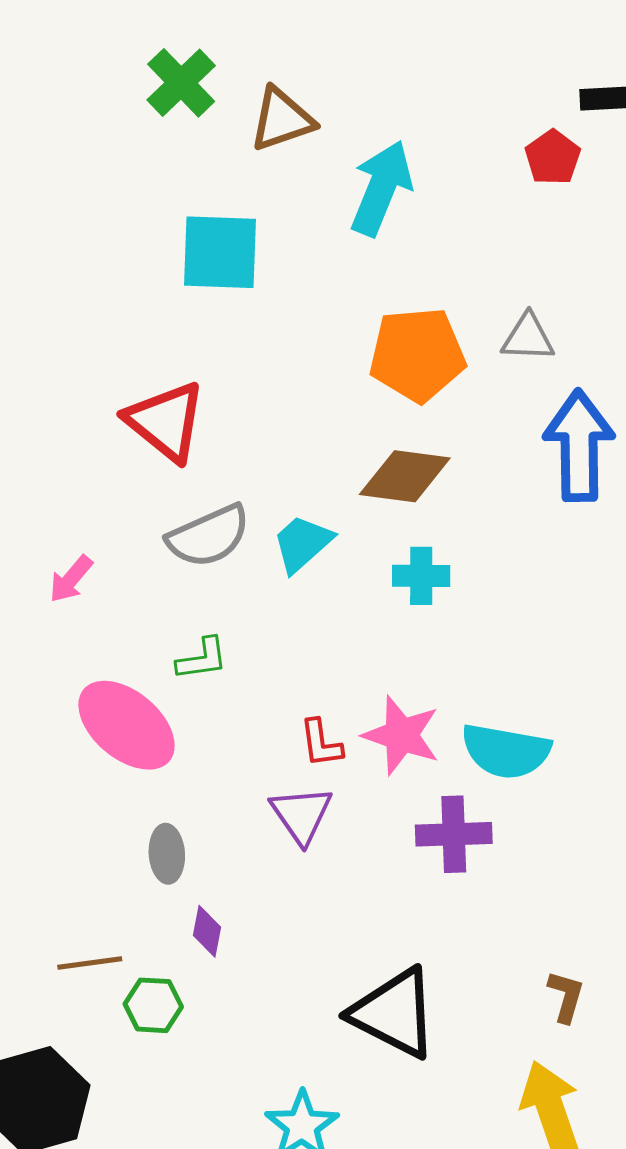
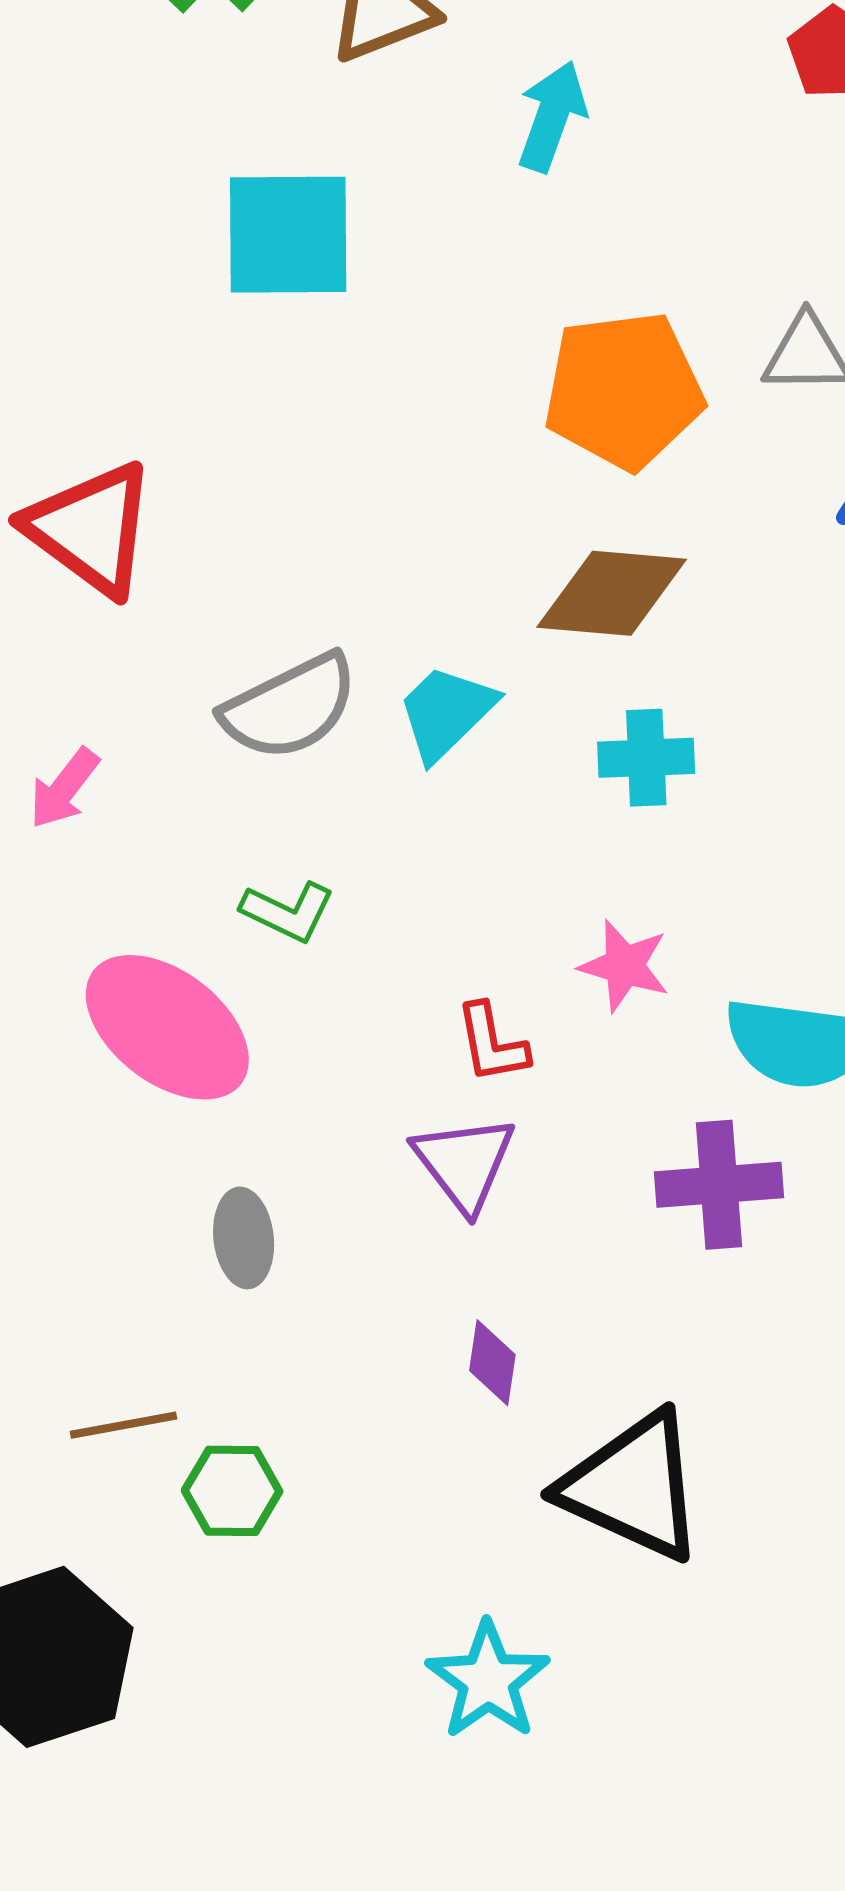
cyan arrow: (381, 188) -> (552, 116), size x0.7
red triangle: (166, 421) -> (91, 529), moved
green L-shape: (202, 659) -> (288, 912), turned 36
pink star: (401, 735) -> (624, 966), moved, size x0.7
purple diamond: (207, 931) -> (492, 1363), moved

